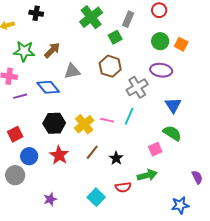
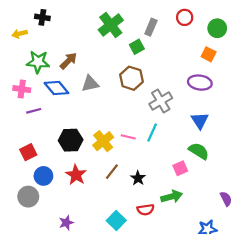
black cross: (36, 13) -> (42, 17), moved
green circle: (160, 41) -> (217, 28), moved
purple ellipse: (161, 70) -> (200, 83), moved
blue diamond: (48, 87) -> (56, 88), moved

